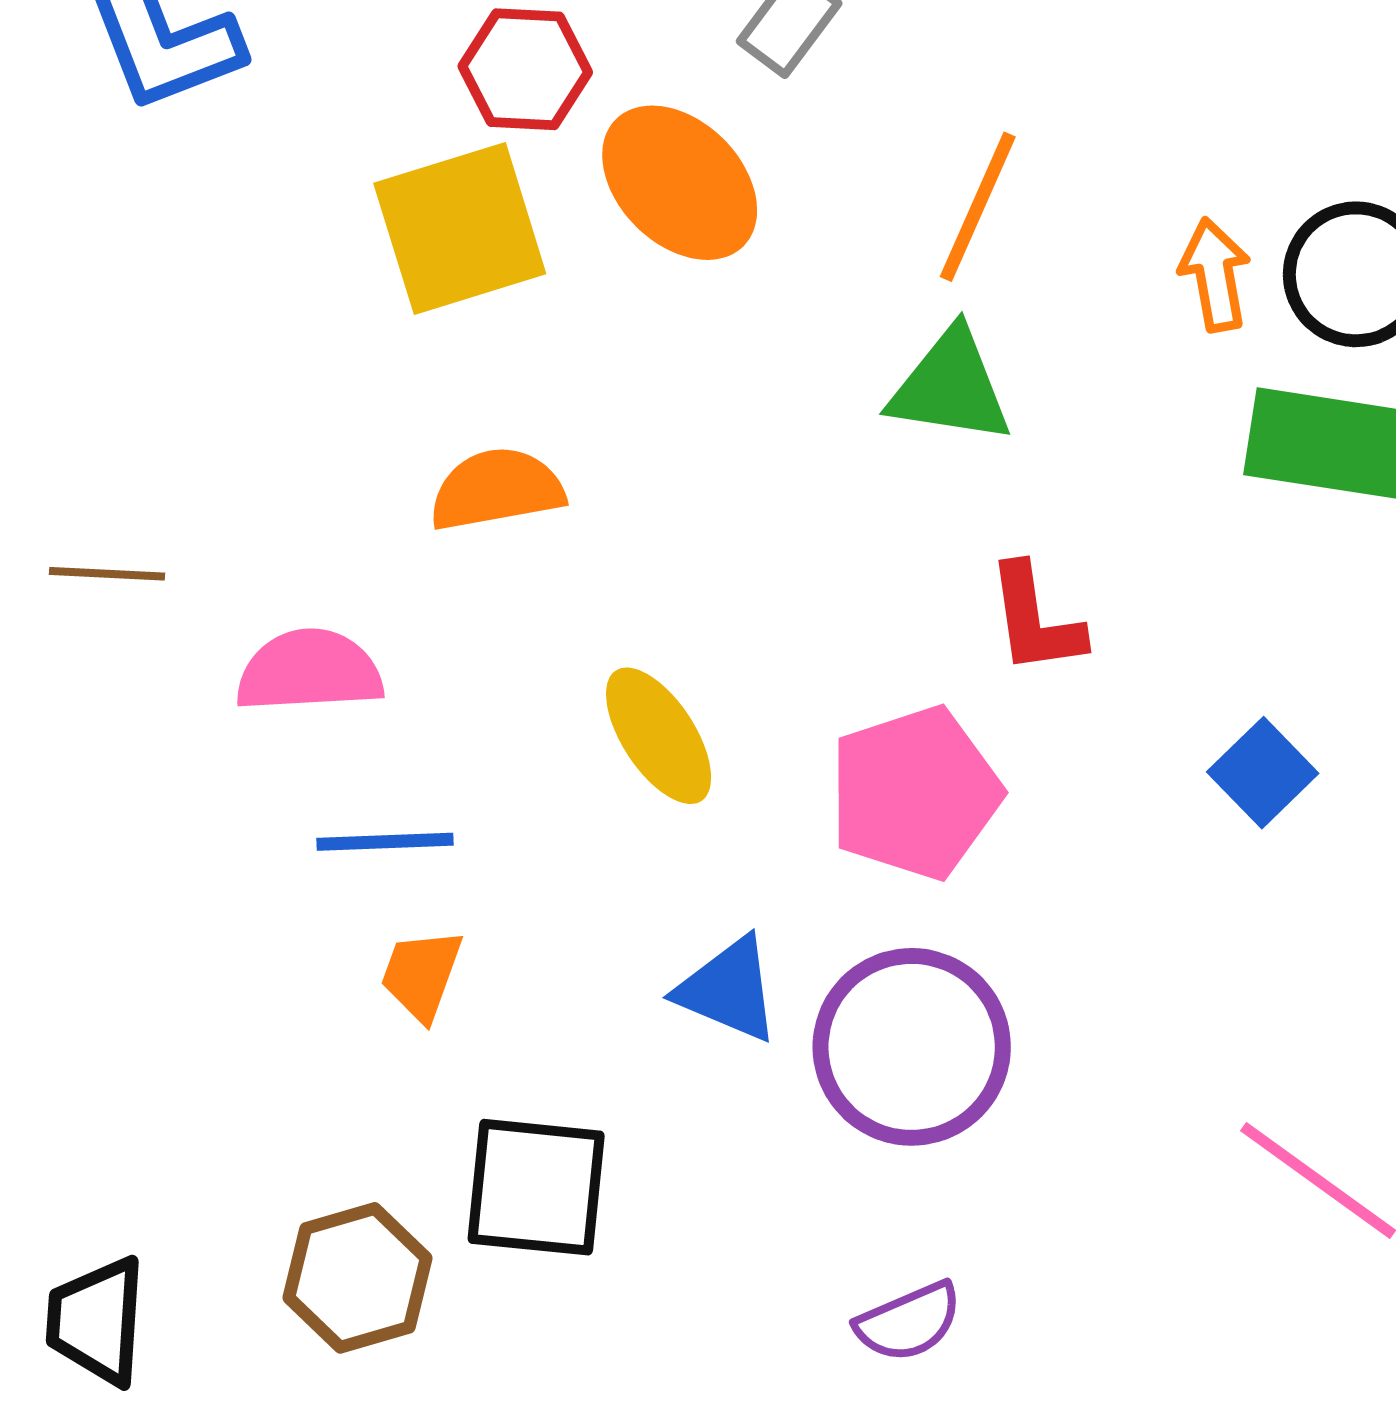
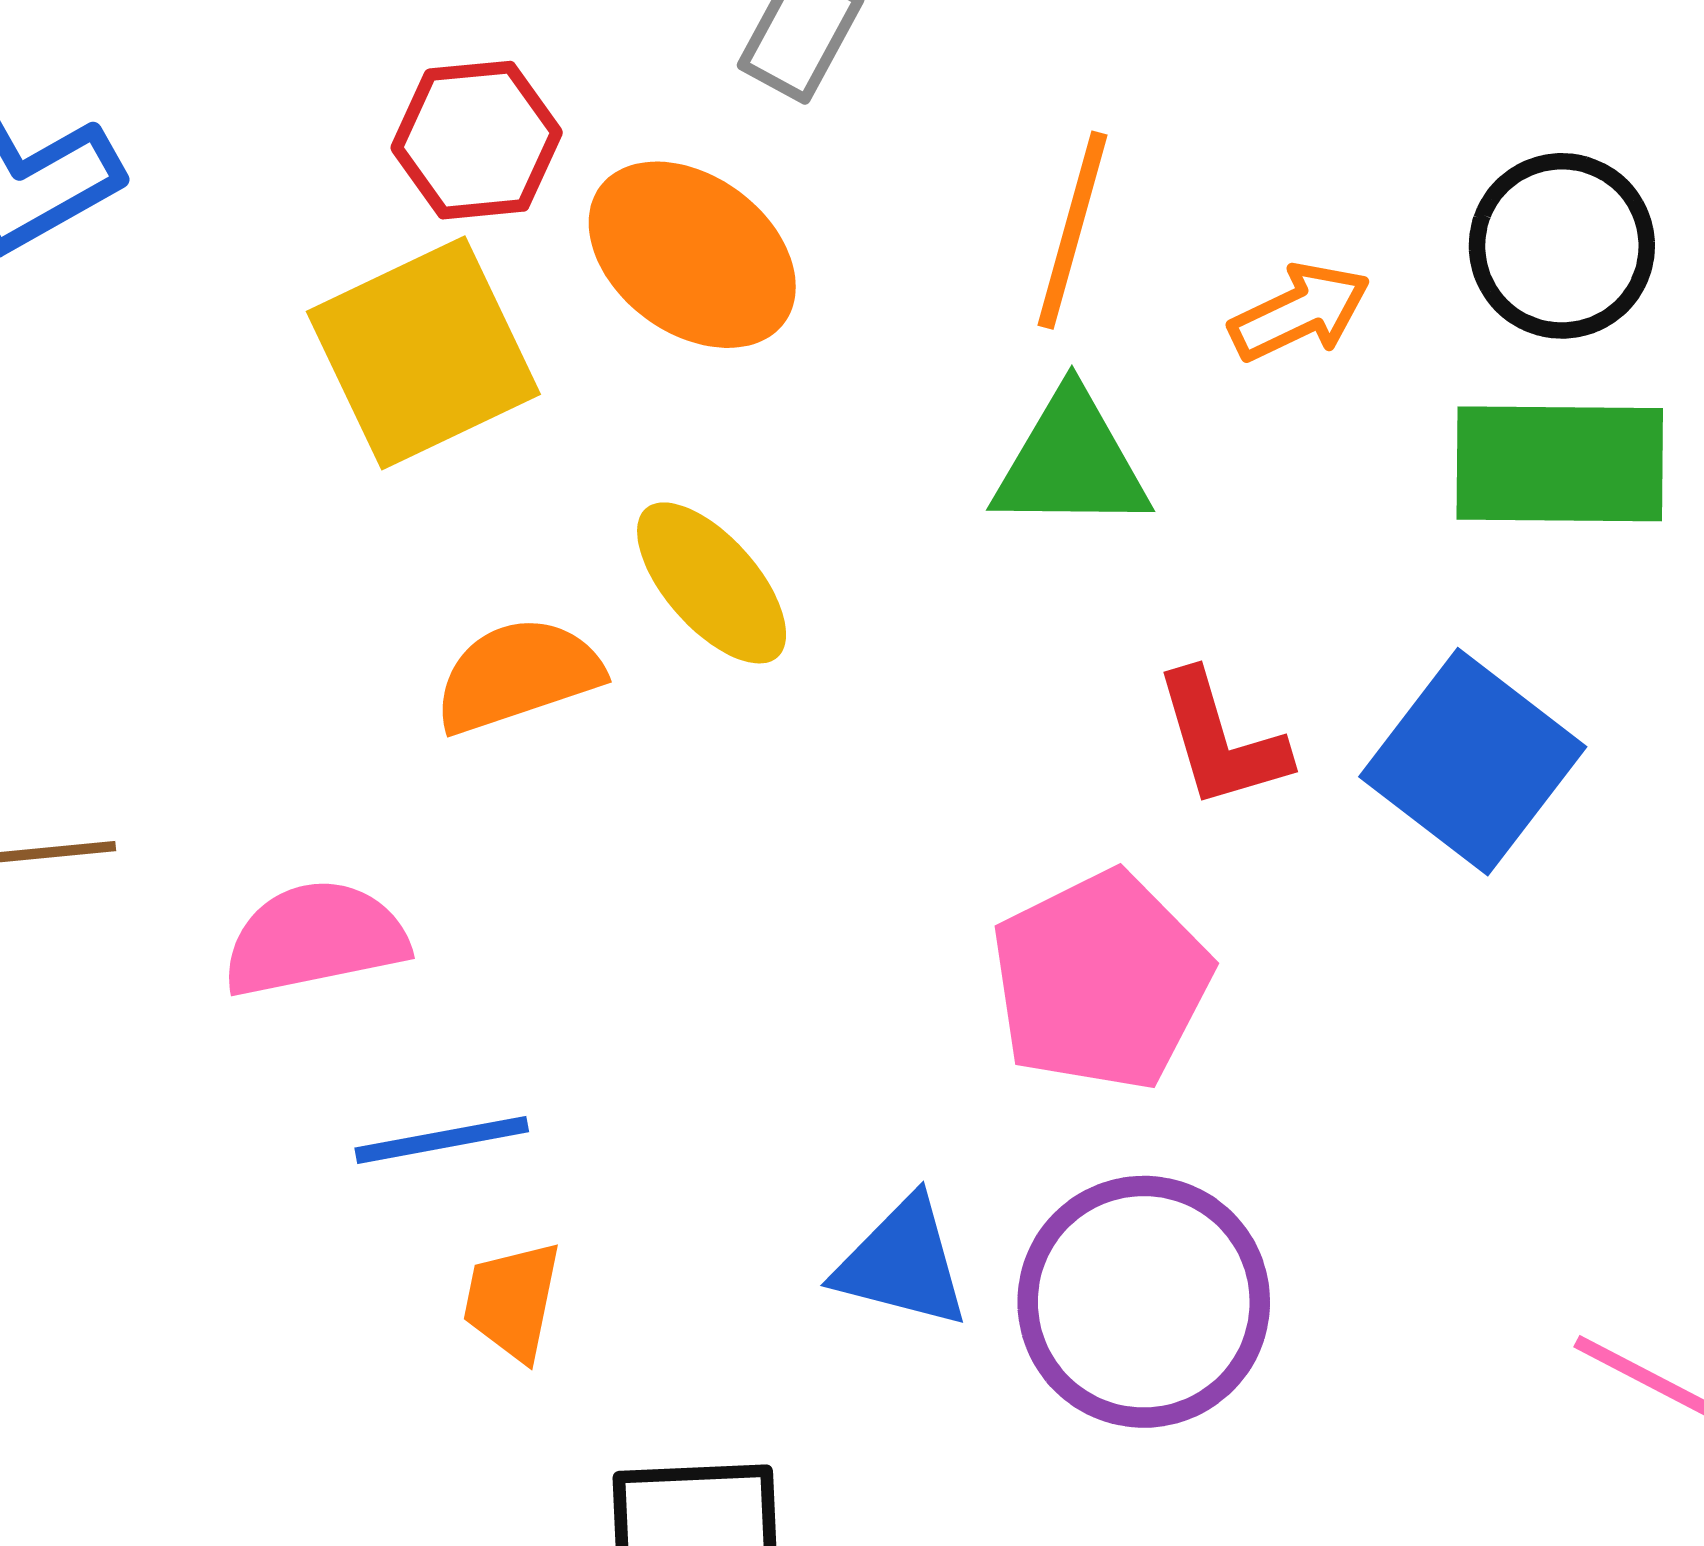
orange arrow: (1215, 275) -> (1300, 312), moved, turned 83
yellow ellipse: (659, 736) -> (712, 583), moved
blue square: (1263, 773) -> (1473, 762), moved, size x1.6

